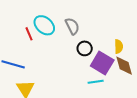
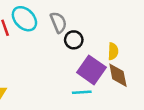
black circle: (85, 48) -> (74, 40), moved

